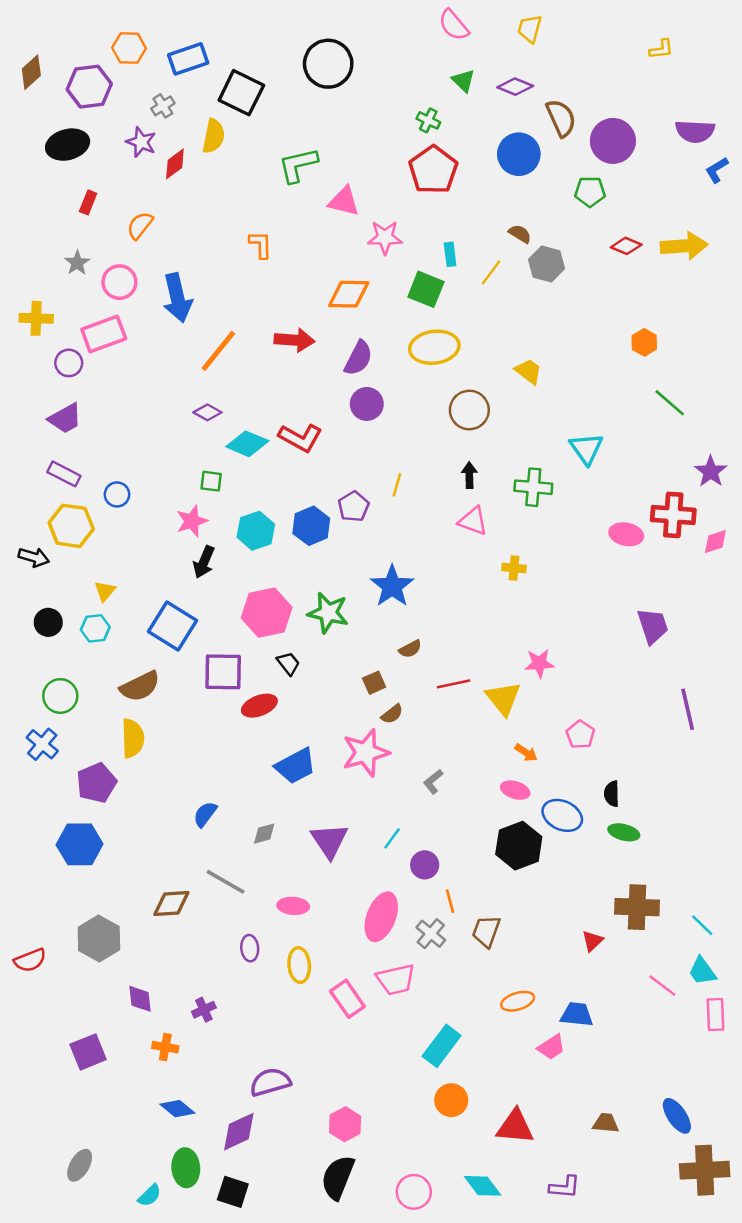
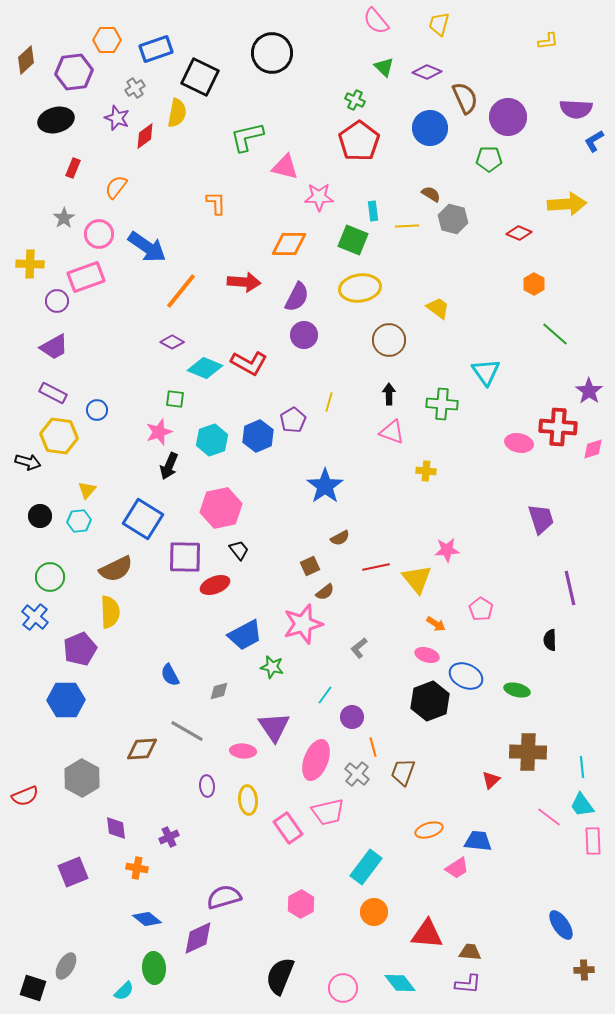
red diamond: (626, 246) -> (519, 233), moved
yellow line: (491, 272) -> (407, 226), turned 50
blue arrow: (177, 298) -> (147, 247), turned -42
green star: (328, 613) -> (272, 667), moved, size x0.7
black semicircle: (612, 794) -> (550, 640), moved
blue semicircle: (205, 814) -> (170, 675), turned -65
purple triangle: (329, 841) -> (274, 727), moved
cyan line: (702, 925) -> (582, 767), turned 40
brown trapezoid: (606, 1123) -> (470, 952), moved
pink hexagon: (345, 1124) -> (301, 904), moved
brown cross: (705, 1170) -> (584, 970), size x0.5
black square: (233, 1192) -> (33, 988), moved

